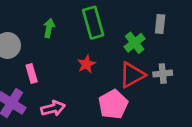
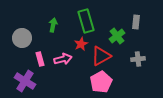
red star: (86, 64) -> (81, 44), moved
red triangle: (132, 75) -> (101, 56), moved
pink arrow: (53, 108) -> (63, 59), moved

